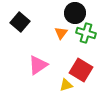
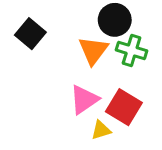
orange triangle: (61, 33) -> (93, 50), size x1.5
pink triangle: (38, 65) -> (84, 100), moved

